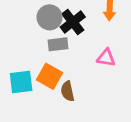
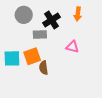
gray circle: (50, 17) -> (24, 15), moved
orange square: (50, 76) -> (32, 56), turned 36

